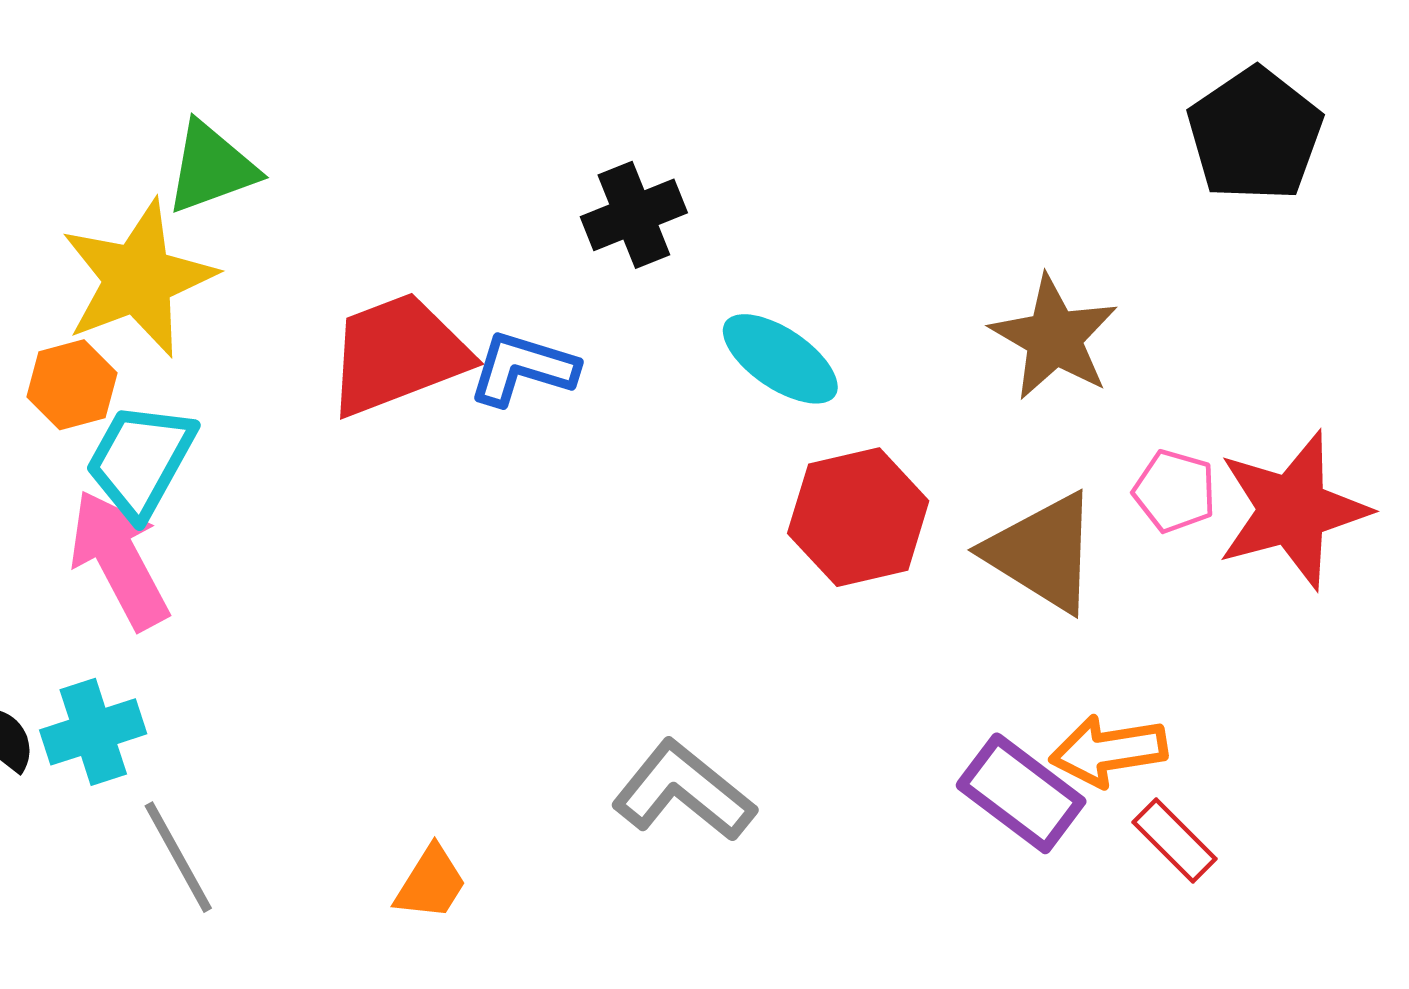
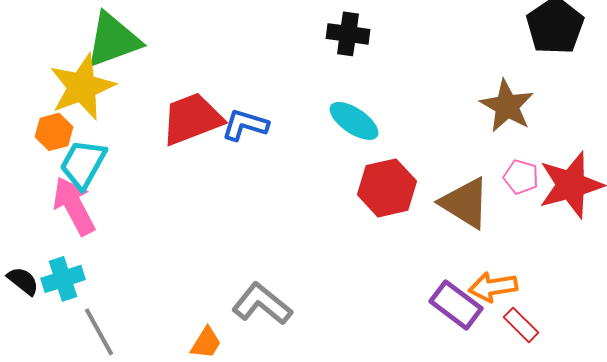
green triangle: (211, 168) -> (113, 40), size x1.4
black cross: (634, 215) -> (348, 34), moved, turned 30
brown star: (1054, 338) -> (507, 106), moved
gray L-shape: (683, 791) -> (262, 304), moved

